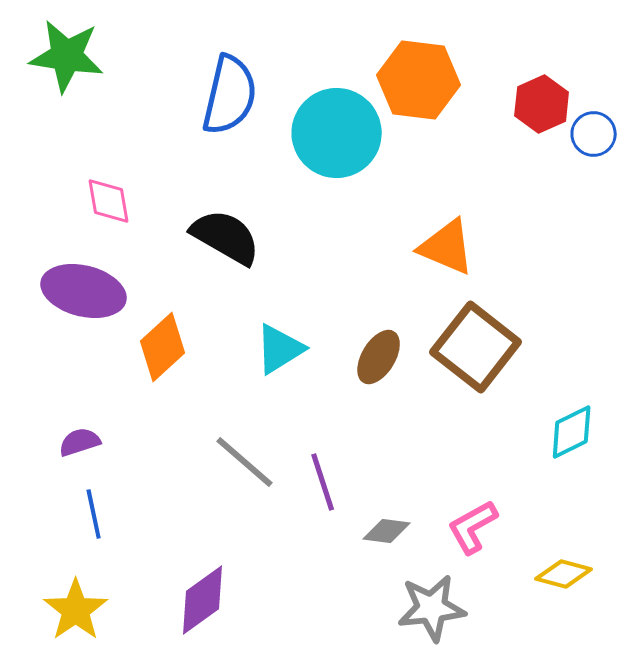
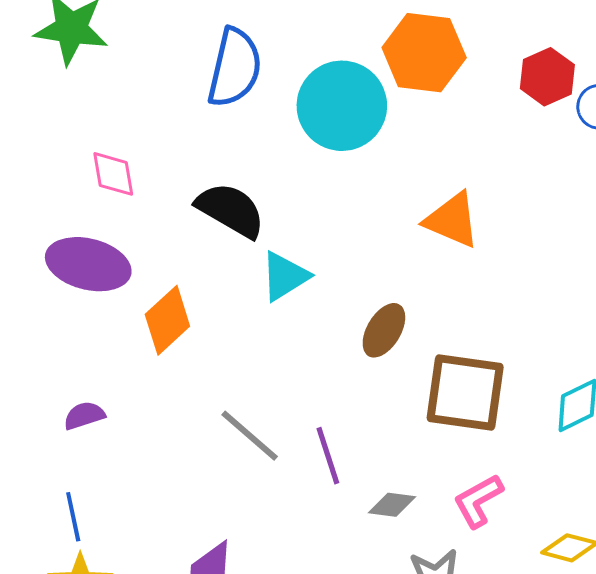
brown square: (476, 347) -> (465, 392), moved, turned -30
cyan triangle: (280, 349) -> (285, 276), moved
blue line: (94, 514) -> (73, 517), moved

